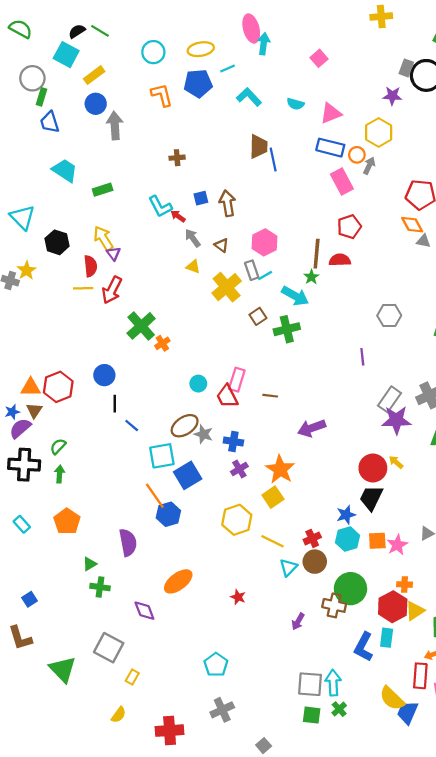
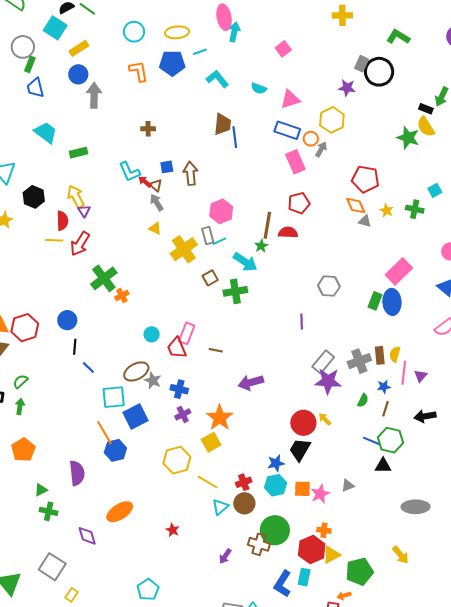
brown triangle: (222, 245) -> (156, 185), moved

